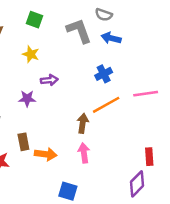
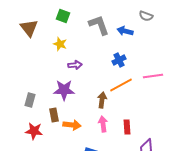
gray semicircle: (104, 15) -> (146, 16), moved
purple star: (27, 99) -> (64, 90), moved, size x1.5
red rectangle: (149, 157) -> (127, 127), moved

